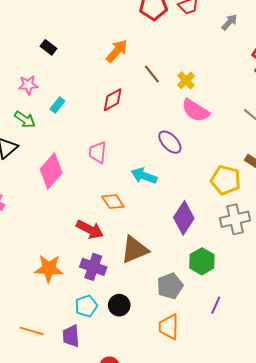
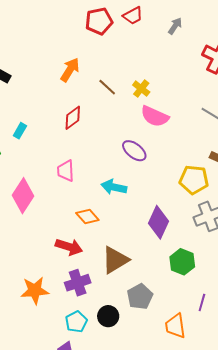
purple cross: (93, 267) -> (78, 283), turned -30
gray pentagon: (170, 286) -> (140, 297), moved
orange trapezoid: (169, 327) -> (175, 326), moved

